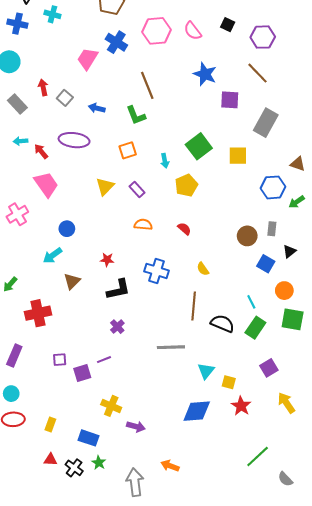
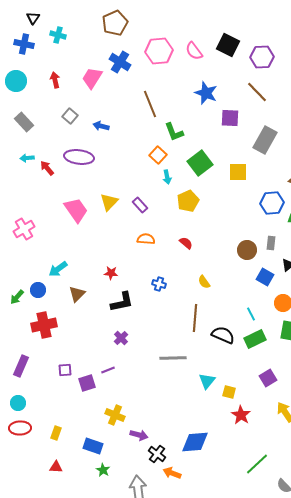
black square: (228, 25) -> (228, 45), size x1.6
red arrow: (43, 88) -> (55, 80), moved
green L-shape: (136, 115) -> (174, 132), moved
orange square: (128, 150) -> (158, 155), moved, turned -30
pink trapezoid: (46, 184) -> (76, 210), moved
blue circle: (67, 229) -> (38, 290), moved
blue cross: (157, 271) -> (159, 284), size x0.6
green rectangle: (255, 328) -> (255, 339), turned 30
blue diamond: (197, 411) -> (195, 442), moved
black cross: (74, 468) -> (157, 454), moved

